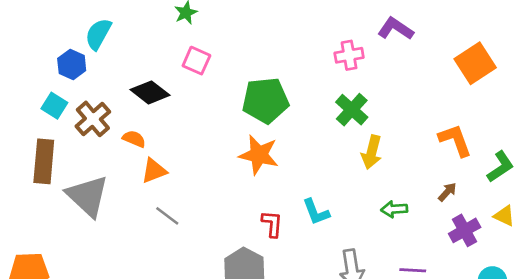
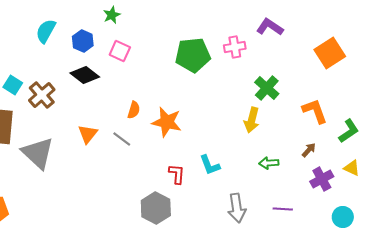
blue hexagon: (72, 65) -> (83, 41), moved
green pentagon: (265, 100) -> (193, 55), moved
green cross: (352, 110) -> (267, 88), moved
orange semicircle: (134, 139) -> (134, 110), moved, turned 84
orange triangle: (154, 171) -> (88, 134), turned -30
gray line: (167, 216) -> (122, 139), moved

